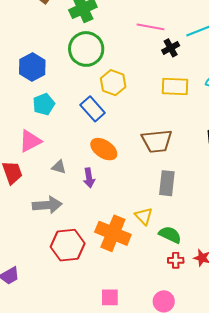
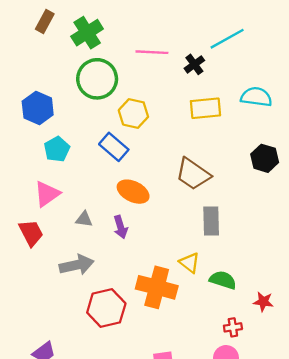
pink line: (151, 27) -> (152, 52), moved
brown trapezoid: (157, 141) -> (193, 174), turned 48
red cross: (176, 260) -> (233, 327), moved

